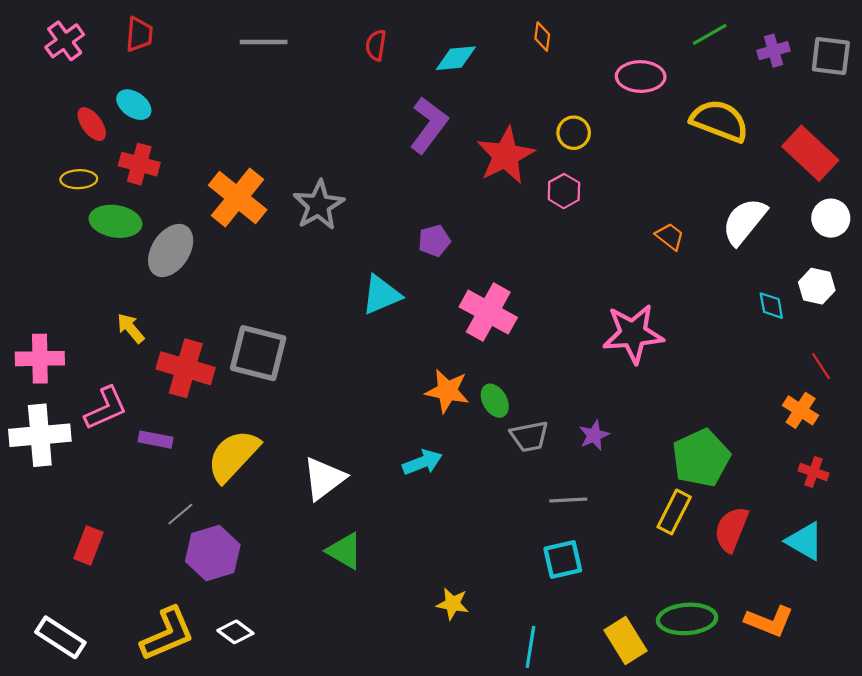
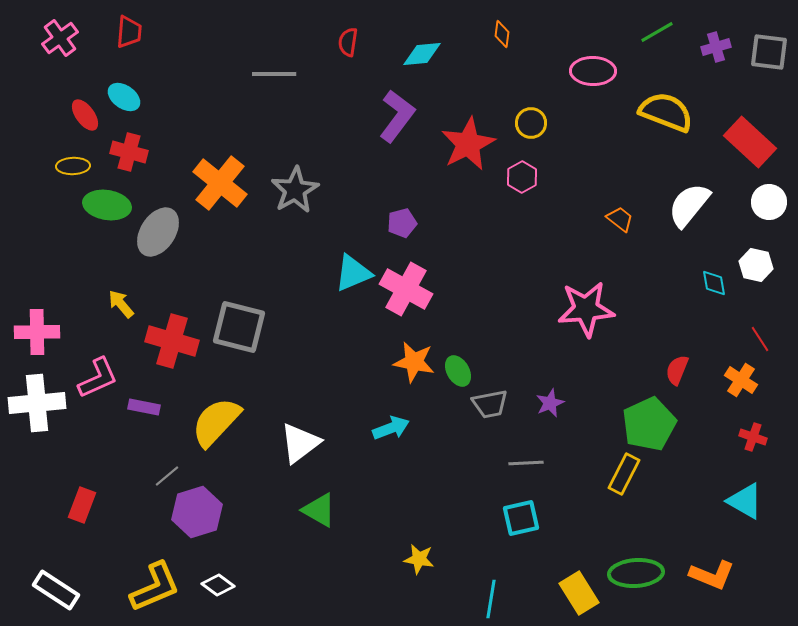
gray line: (264, 42) -> (274, 74), moved
pink cross: (488, 312) -> (406, 289), moved
red semicircle: (731, 529) -> (677, 370), moved, size x0.7

